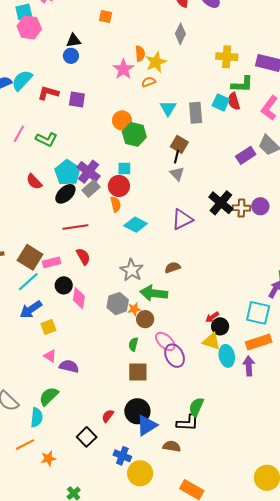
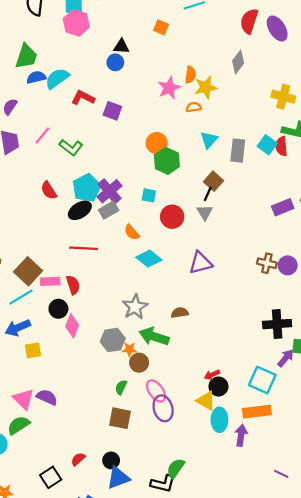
red circle: (119, 186) -> (172, 217), moved
black cross: (221, 203) -> (277, 324), moved, turned 35
orange semicircle: (116, 204) -> (132, 232), turned 140
red semicircle: (83, 257) -> (73, 285), moved
pink triangle: (50, 356) -> (23, 399), moved, size x1.5
black circle: (137, 411) -> (111, 460), size x0.6

